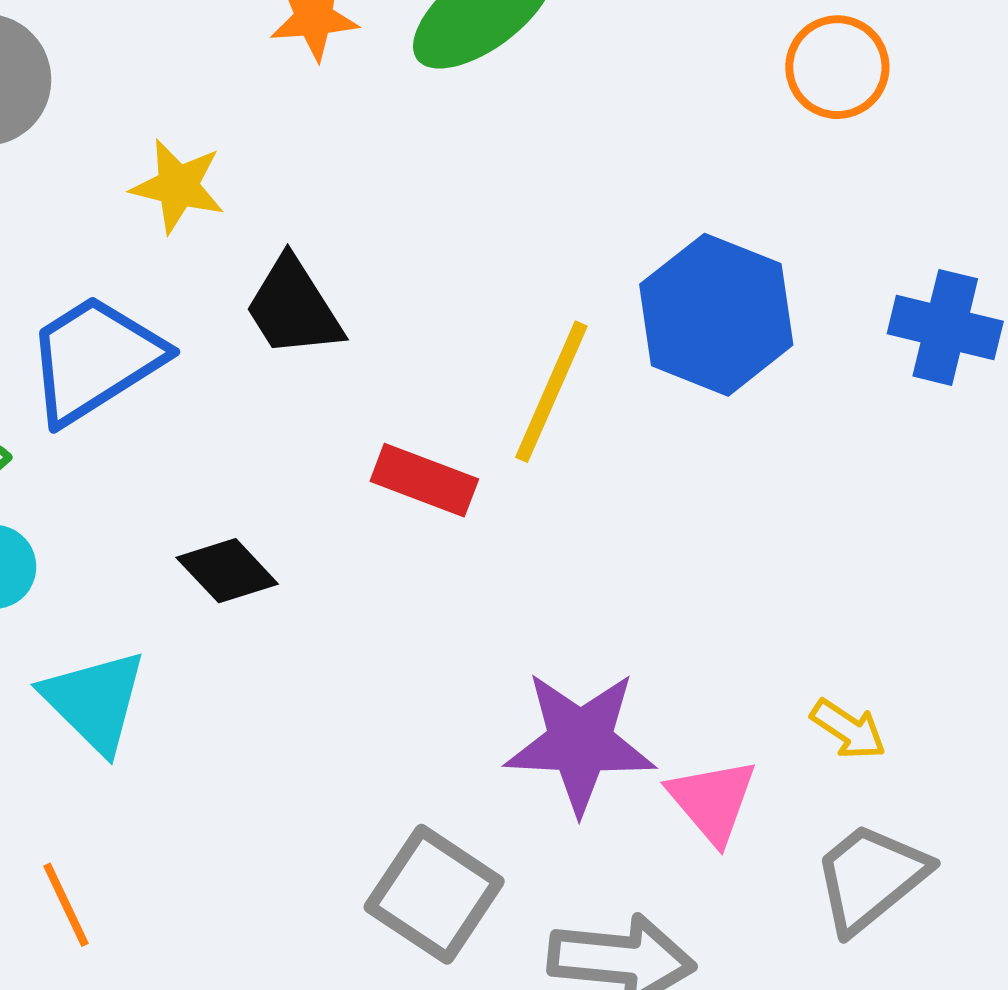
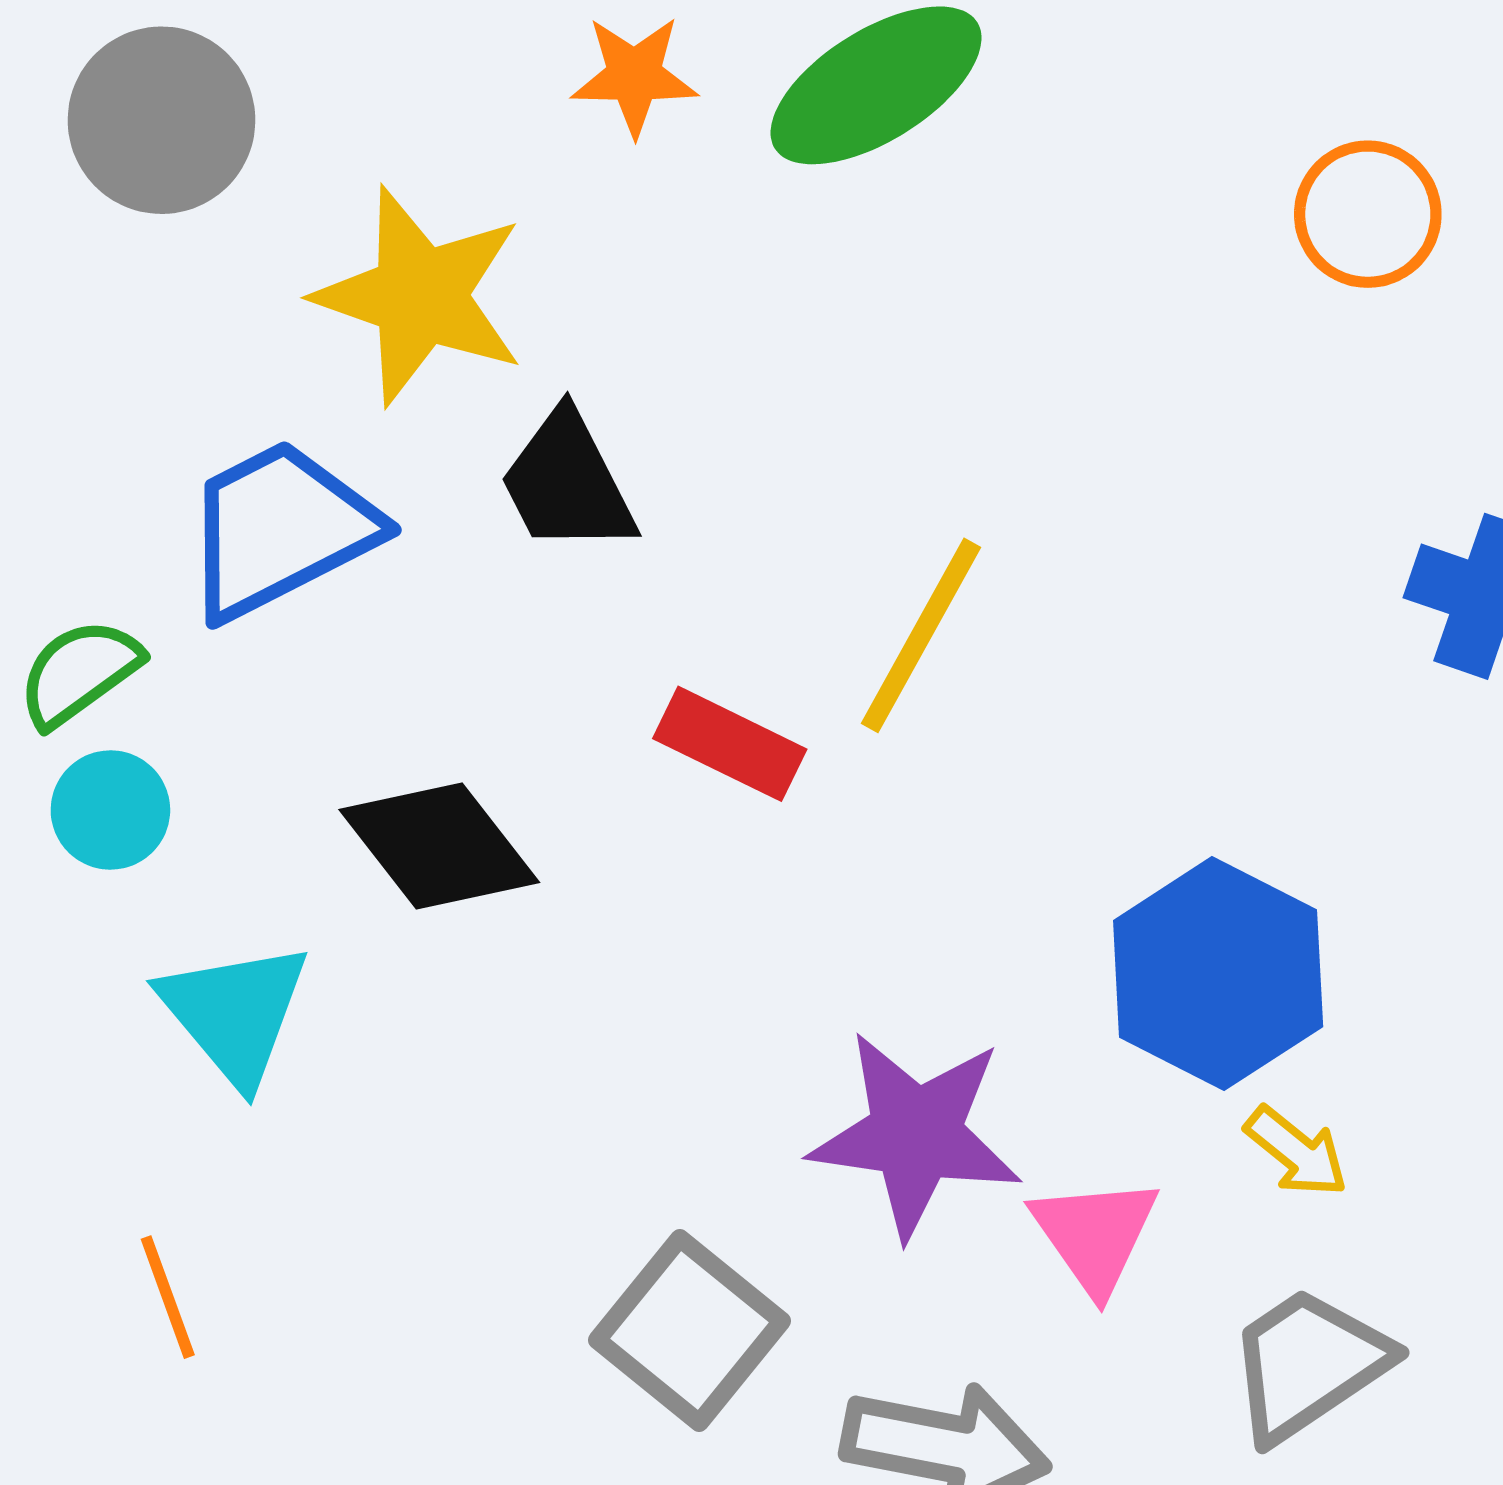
yellow star: (178, 186) -> (420, 296), size x1.6
blue hexagon: (716, 315) -> (1218, 974), moved
black diamond: (227, 571) -> (439, 846), size x1.4

